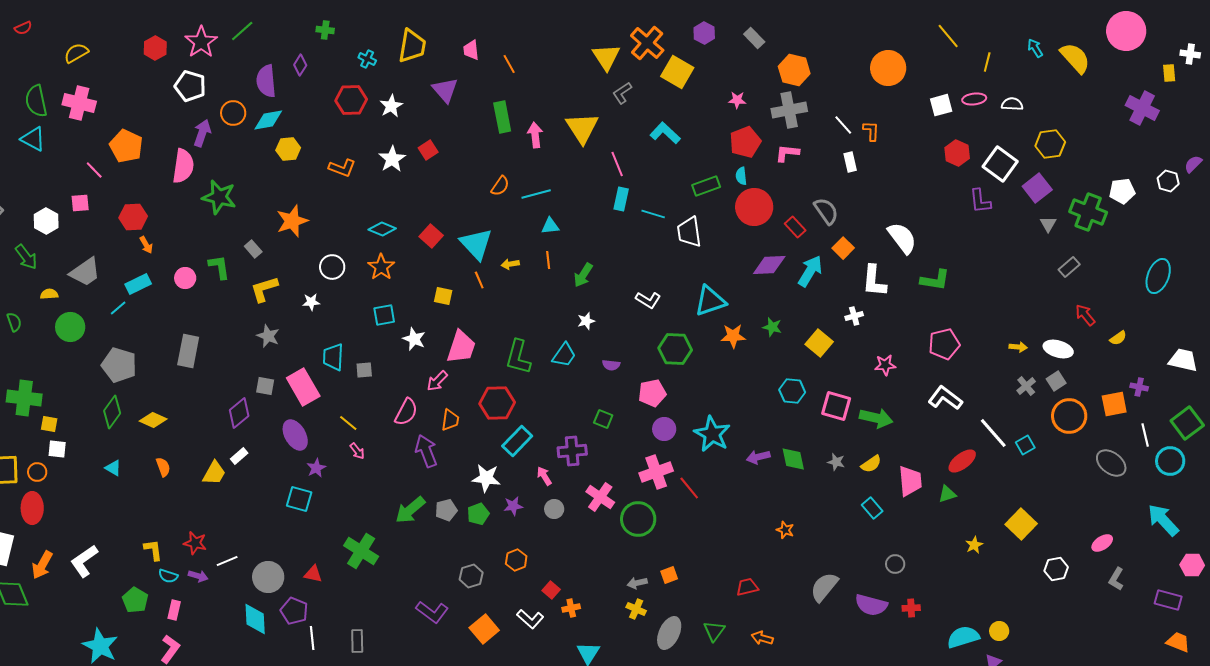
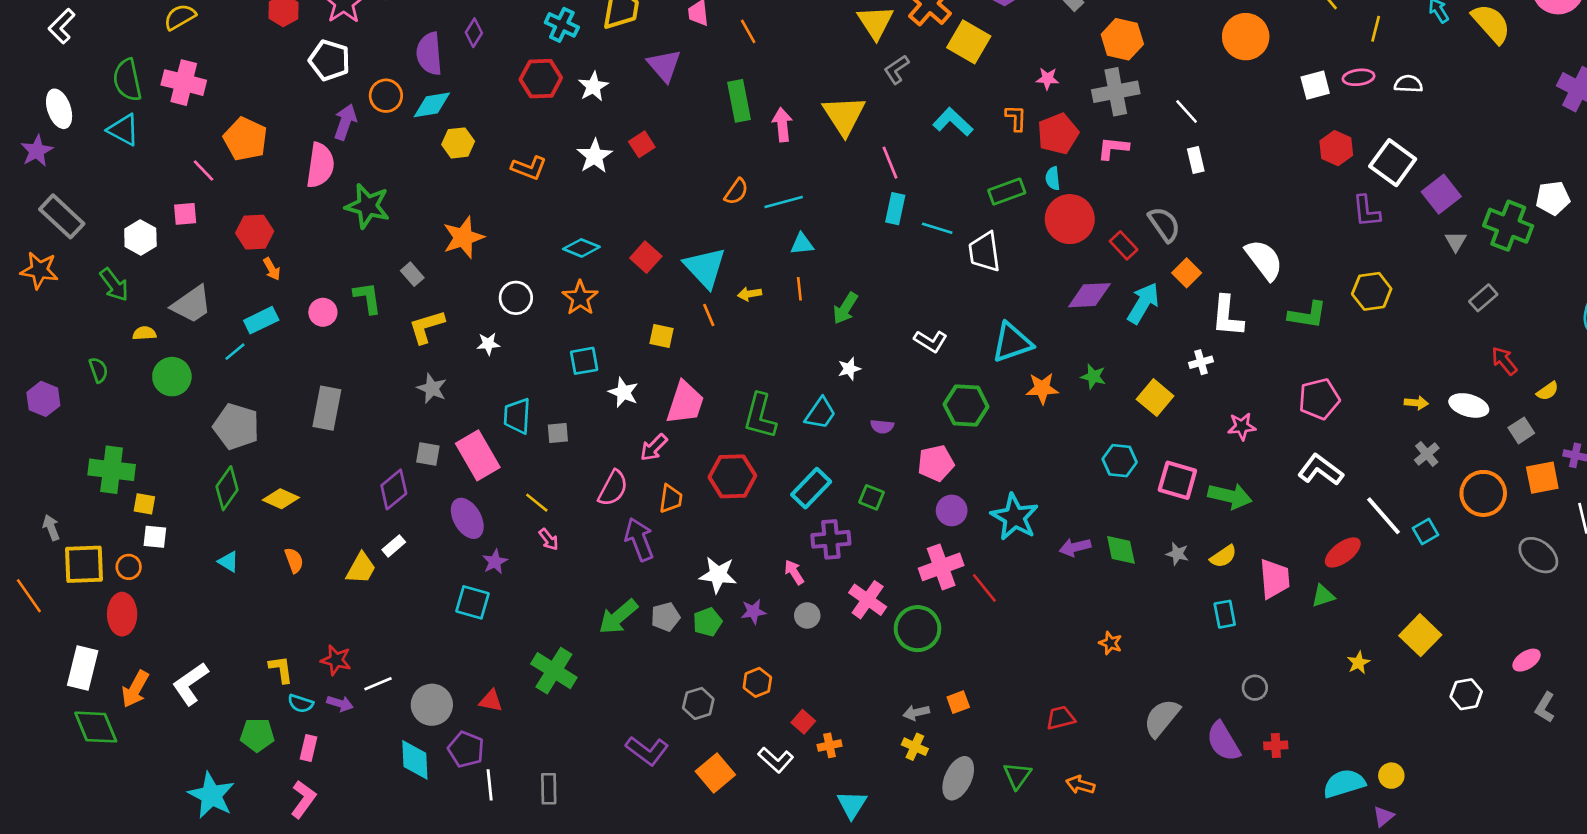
cyan cross: (367, 59) -> (562, 25), size x1.4
orange L-shape: (871, 131) -> (1016, 118), moved
yellow hexagon: (1050, 144) -> (1372, 291), moved
gray square: (1056, 381) -> (1521, 430), moved
cyan rectangle: (517, 441) -> (811, 488), moved
cyan rectangle: (872, 508) -> (1225, 614), turned 30
green pentagon: (135, 600) -> (257, 735), turned -30
purple semicircle: (871, 605) -> (1223, 741), turned 44

